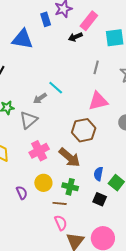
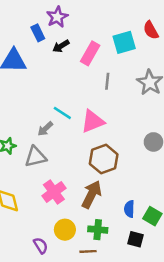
pink rectangle: (89, 21) -> (90, 53), moved
black arrow: (75, 37) -> (61, 46), moved
pink triangle: (98, 101) -> (93, 121), moved
gray triangle: (29, 120) -> (36, 157), turned 36
brown arrow: (69, 157) -> (92, 194), turned -95

